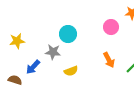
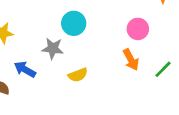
pink circle: (111, 27) -> (138, 29), moved
blue arrow: (33, 67) -> (25, 69), turned 77

